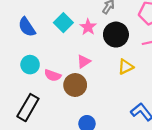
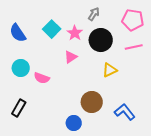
pink triangle: (84, 61) -> (71, 57), moved
brown circle: (75, 85) -> (92, 102), moved
black rectangle: (28, 108) -> (19, 108), size x0.7

